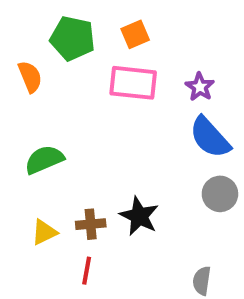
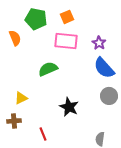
green semicircle: (44, 160) -> (48, 69), moved
brown cross: (91, 224) -> (14, 121), moved
yellow triangle: (44, 232) -> (21, 98), moved
red line: (87, 271) -> (43, 134), turned -32

